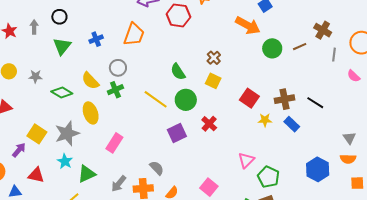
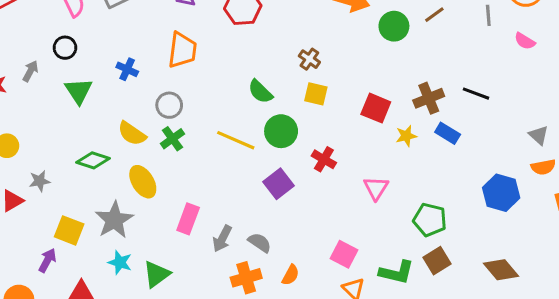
gray arrow: (34, 27) -> (30, 71), turned 40
blue cross: (96, 39) -> (127, 69), turned -32
gray star: (35, 76) -> (40, 181), moved
pink triangle: (246, 160) -> (376, 188), moved
gray arrow: (119, 184) -> (222, 239), moved

